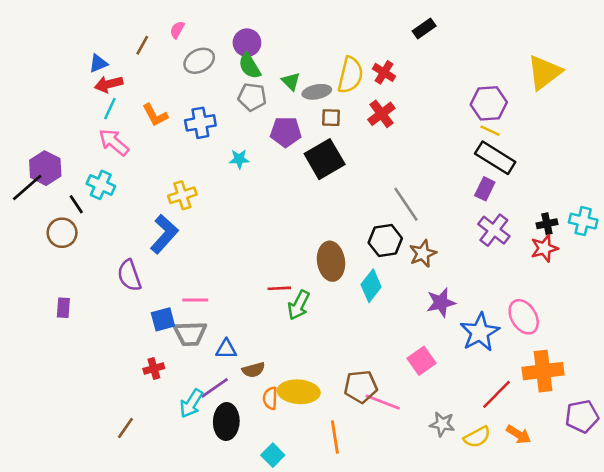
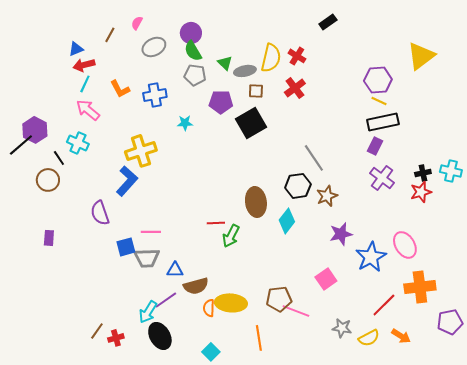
black rectangle: (495, 158) -> (383, 122), turned -44
yellow cross: (182, 195) -> (141, 151), size x1.4
red cross: (154, 369) -> (116, 338), moved
brown semicircle: (253, 370) -> (196, 286), size x1.4
black ellipse: (226, 422) -> (160, 336), moved, turned -32

